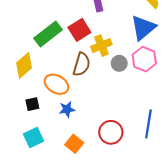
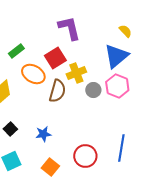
green rectangle: (48, 34) -> (16, 51), moved, size x0.6
orange ellipse: (56, 84) -> (33, 74), moved
black square: (32, 104) -> (10, 129), turned -32

